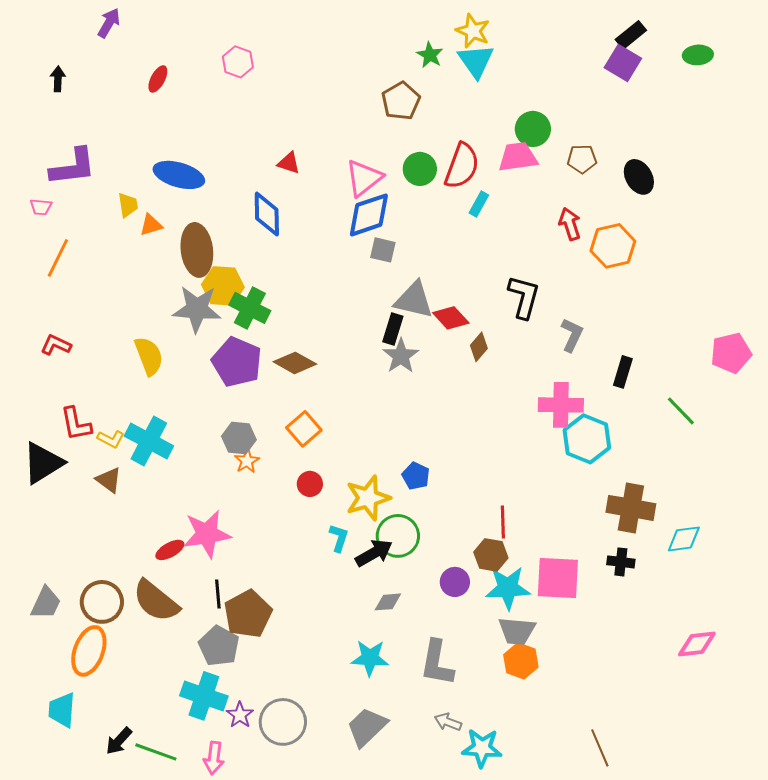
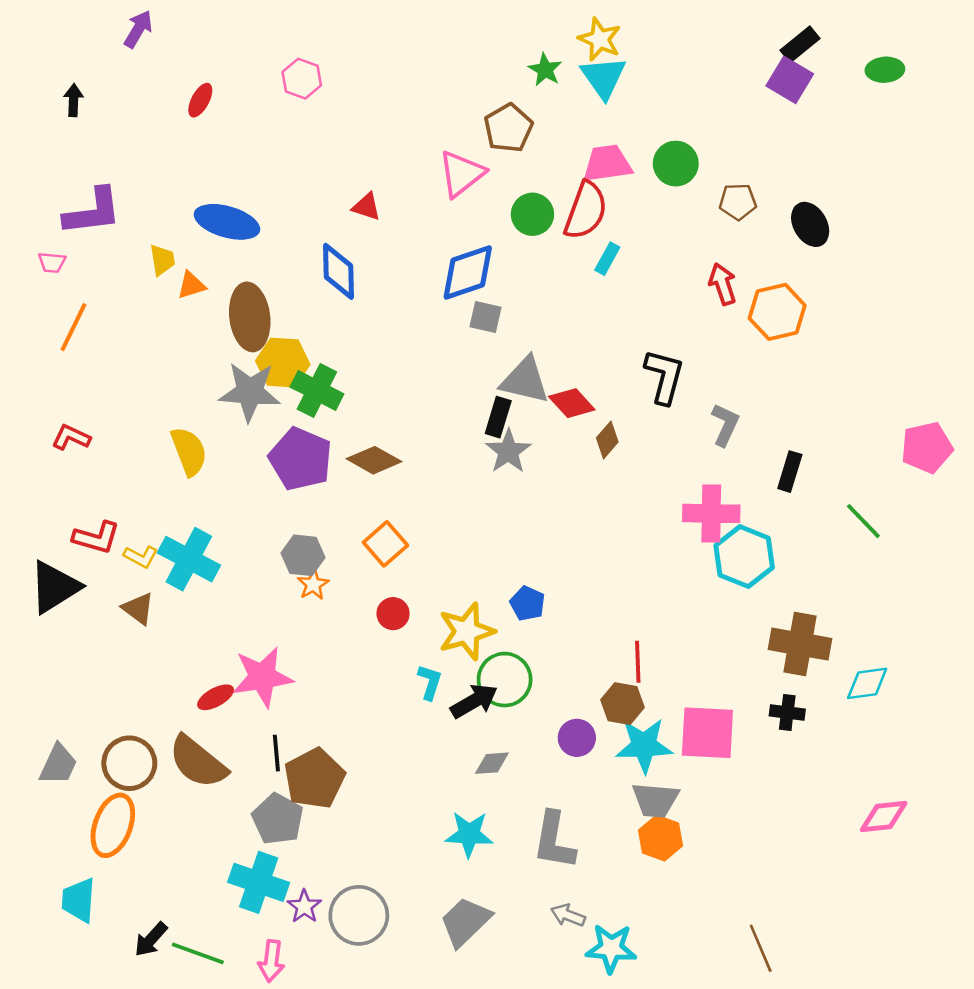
pink trapezoid: (518, 157) -> (607, 164), moved
pink triangle: (364, 178) -> (461, 174), moved
red L-shape: (76, 424) -> (96, 538), turned -63

